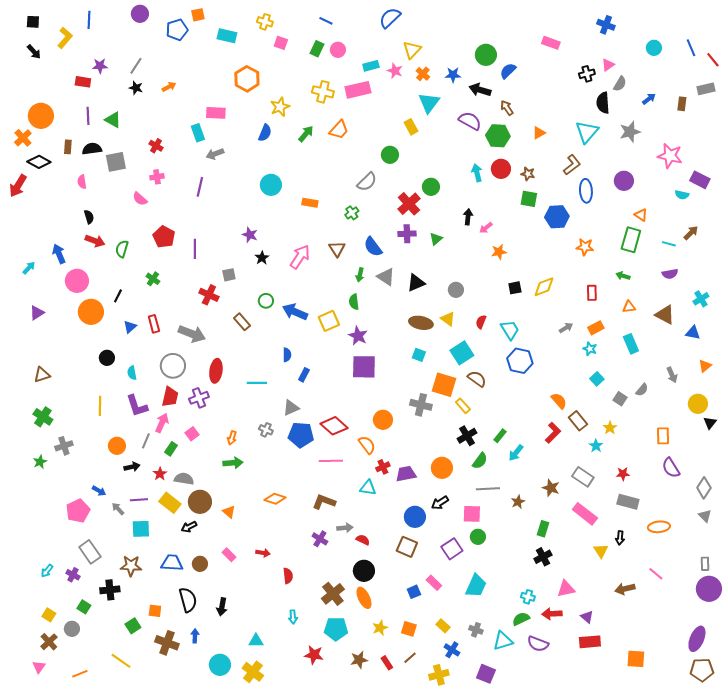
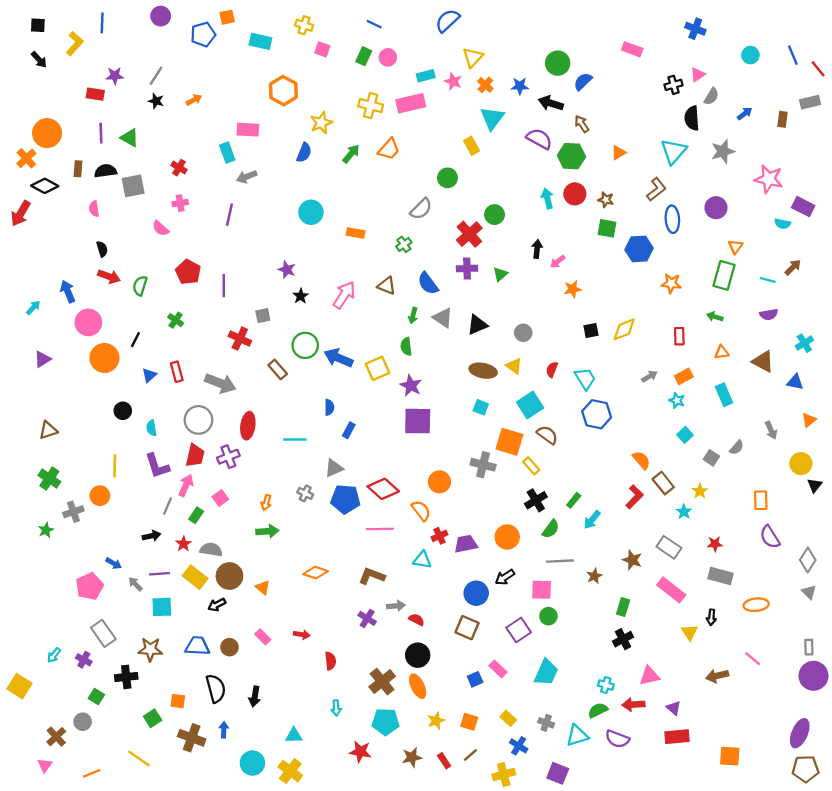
orange triangle: (641, 215) -> (735, 247), turned 32
brown triangle: (337, 249) -> (387, 286), turned -36
green circle: (266, 301) -> (305, 345), size x1.5
orange circle: (117, 446) -> (100, 496), moved
yellow square: (49, 615) -> (20, 686), moved, size x1.5

